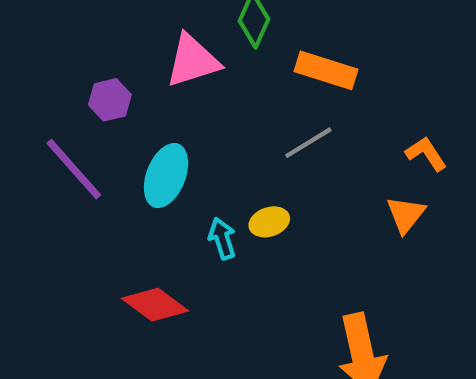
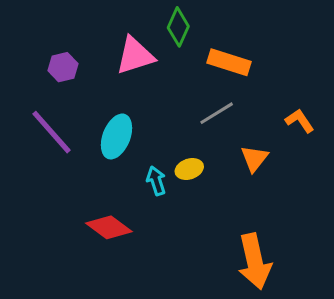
purple hexagon: (110, 100) -> (63, 67), moved
orange triangle: (406, 215) -> (254, 158), moved

